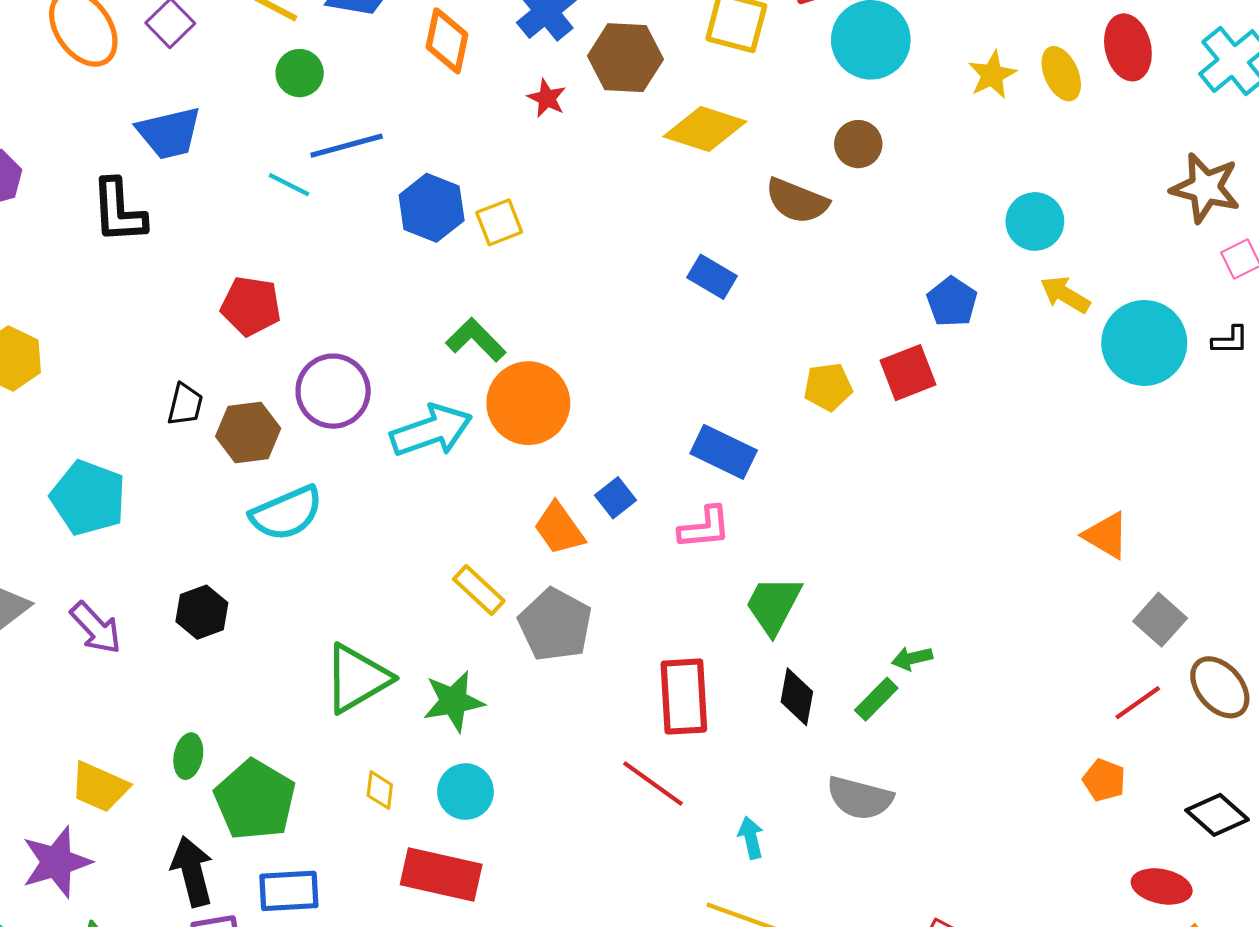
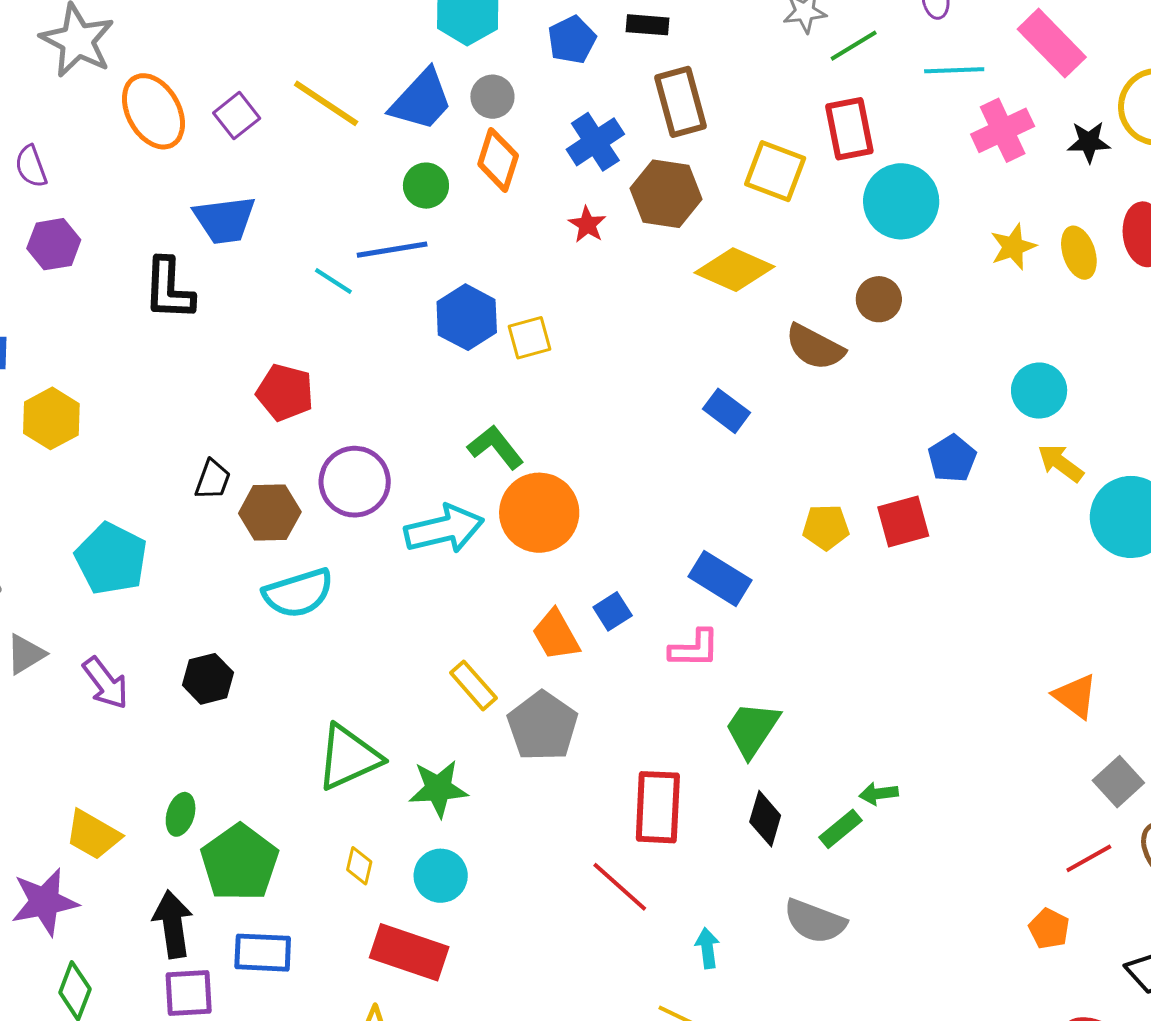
green circle: (300, 73) -> (426, 186), moved

